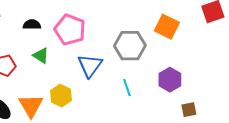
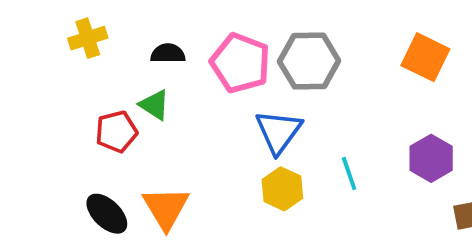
gray hexagon: (130, 46) -> (309, 61), moved
green triangle: (41, 56) -> (155, 105), moved
yellow hexagon: (61, 96) -> (282, 189), moved

